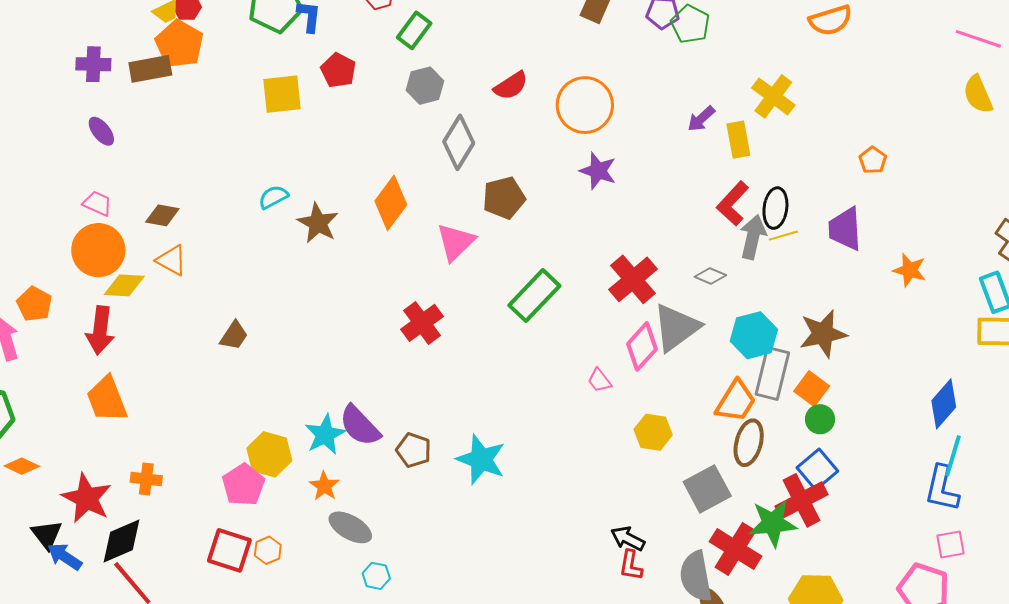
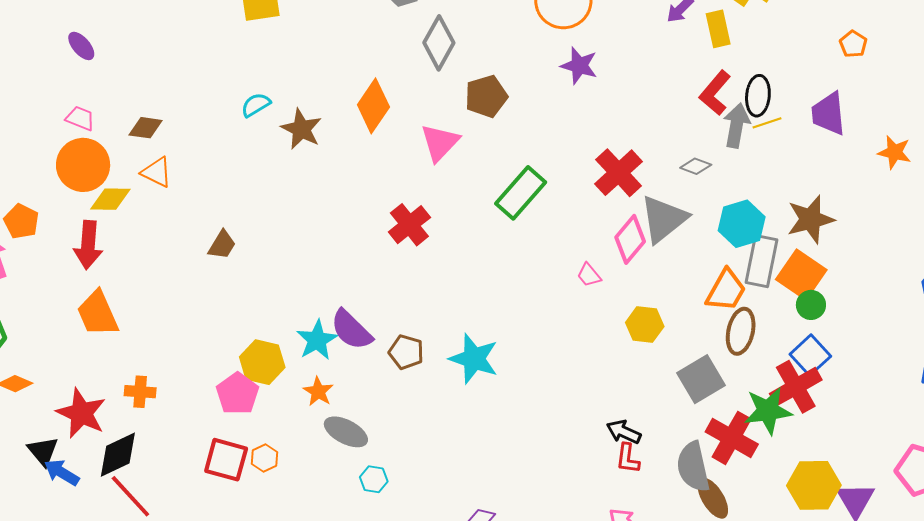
orange square: (812, 389) -> (801, 275), size x1.4

